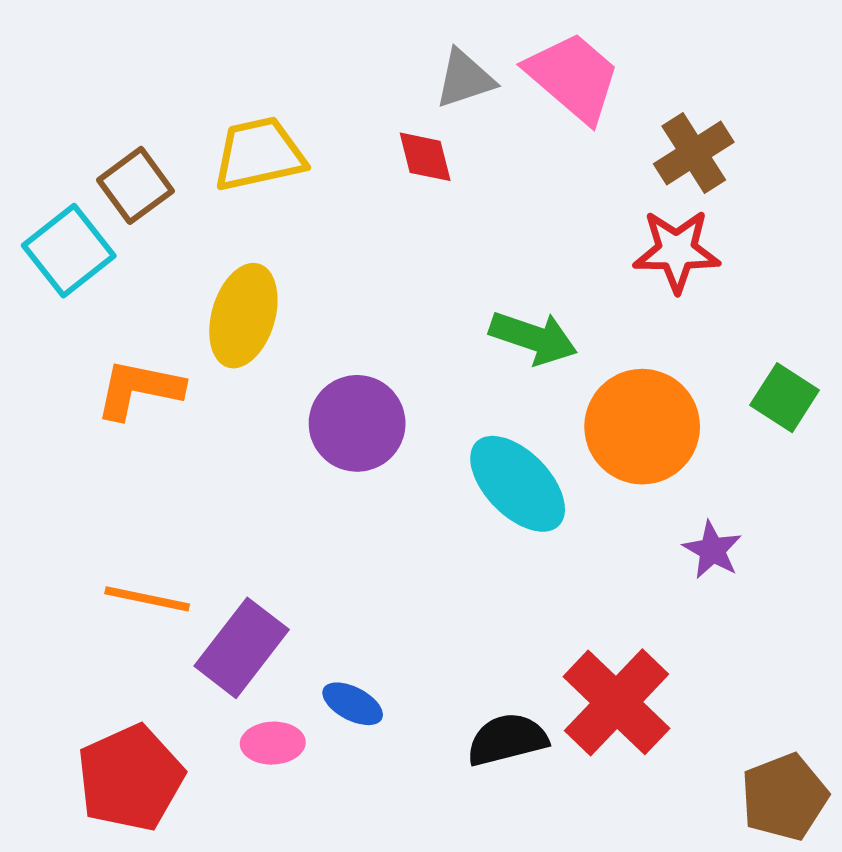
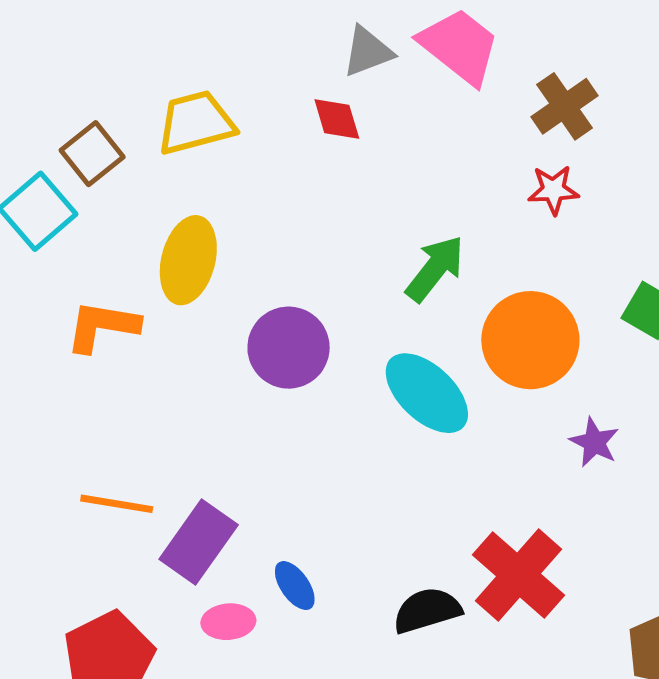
red star: (677, 251) -> (553, 190), size x0.7
green arrow: (533, 338) -> (435, 269), turned -68
blue ellipse: (353, 704) -> (295, 586), turned 30

